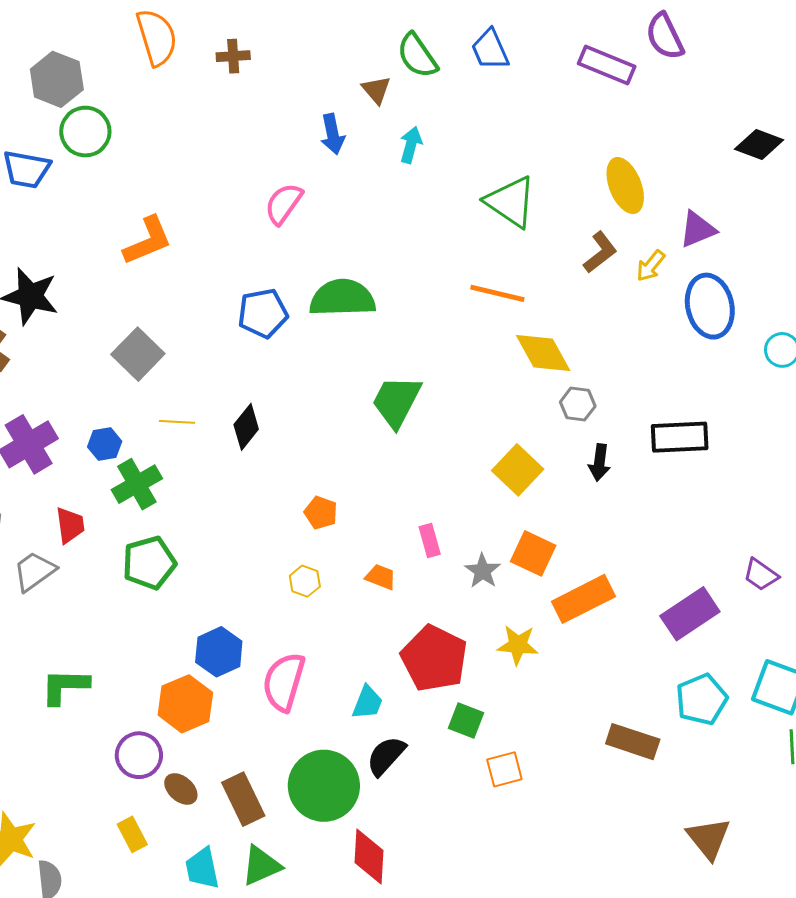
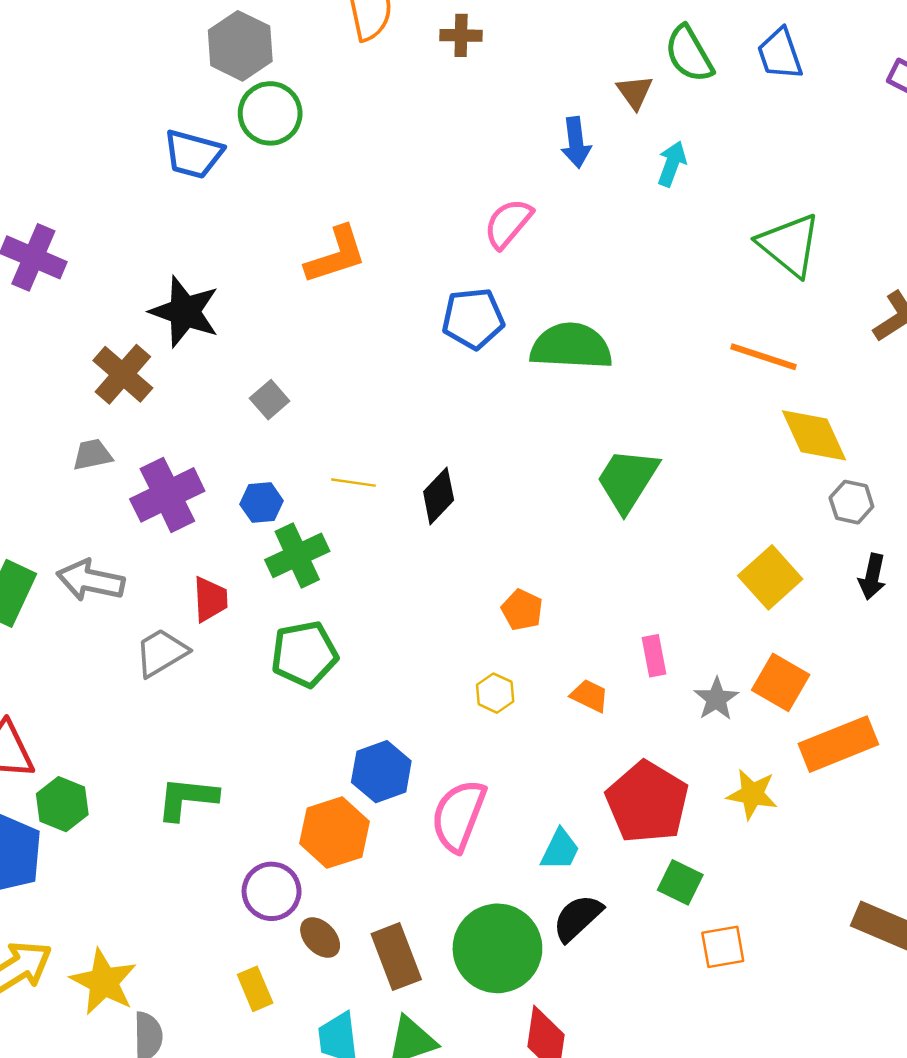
blue pentagon: (263, 313) -> (473, 319), moved
gray square: (138, 354) -> (270, 400), moved, size x0.6

